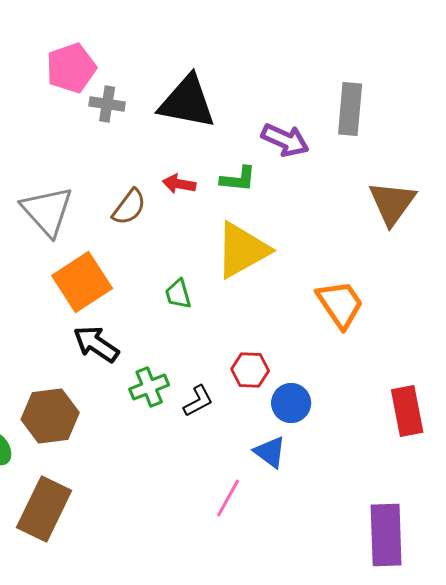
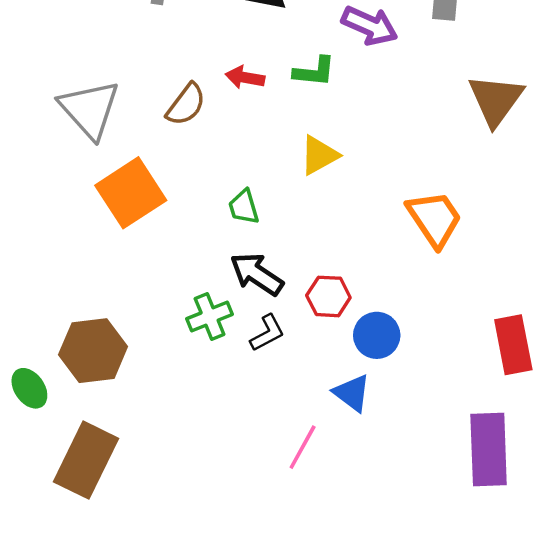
yellow triangle: (242, 250) -> (319, 155), size x0.6
black arrow: (96, 344) -> (257, 274), moved
purple rectangle: (386, 535) -> (489, 449), moved

